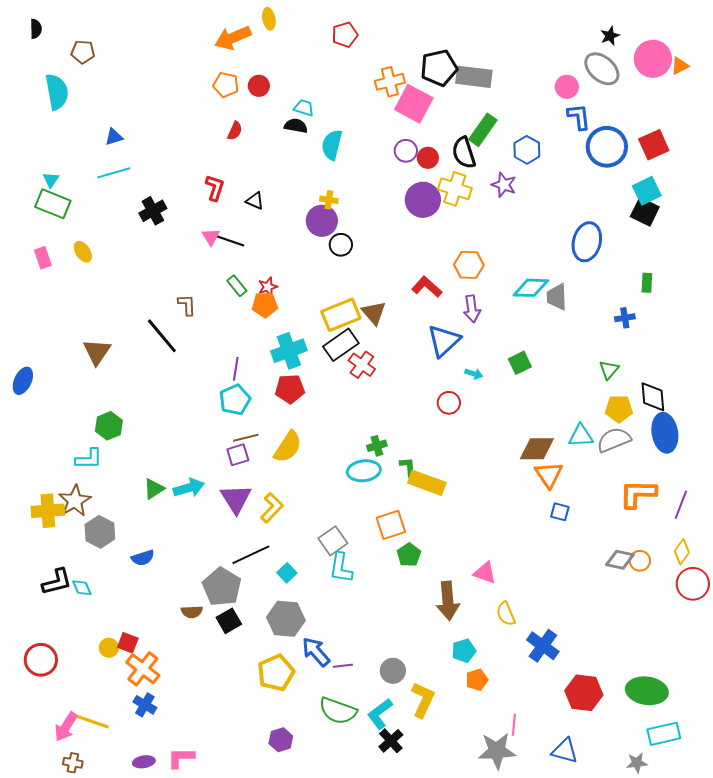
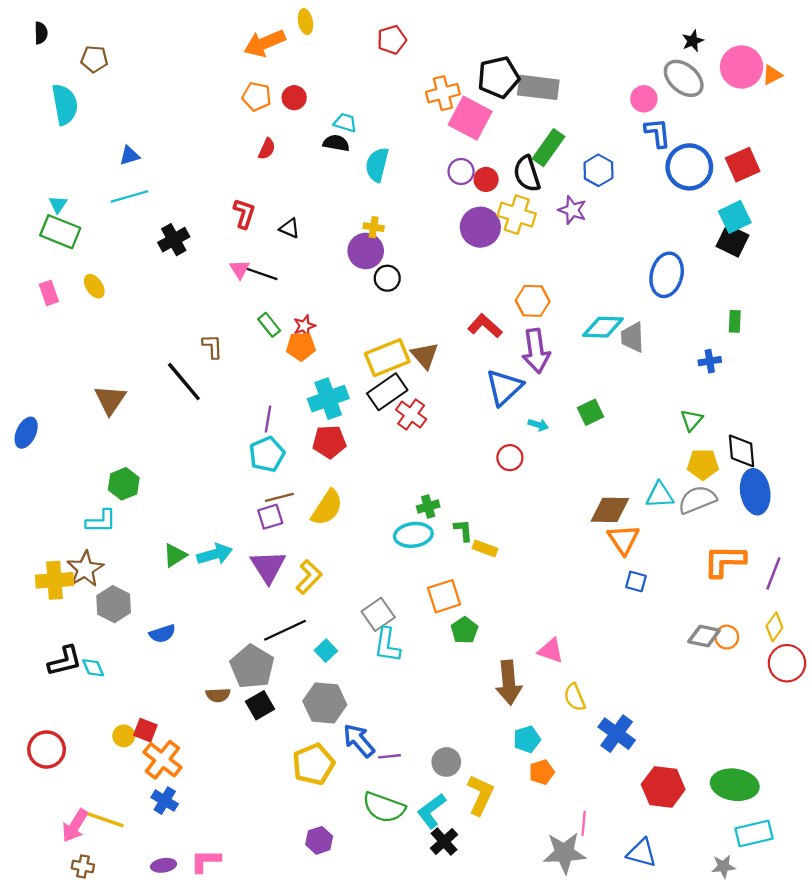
purple arrow: (472, 309) -> (536, 351), size x1.4
yellow rectangle: (427, 483) -> (485, 548), size x0.6

